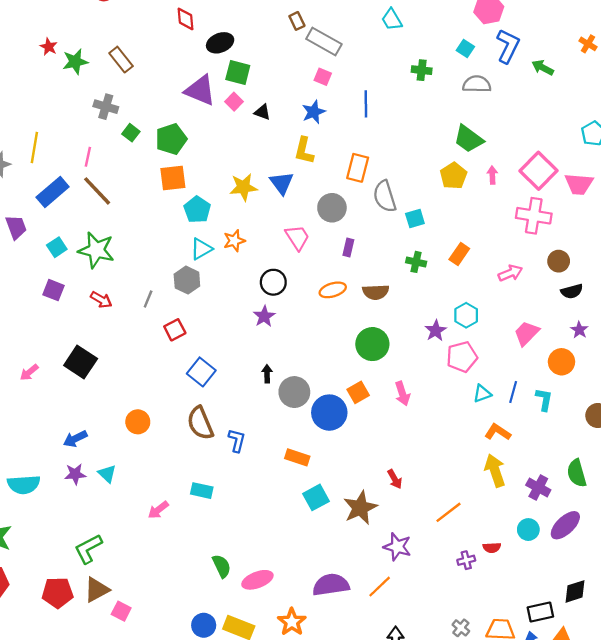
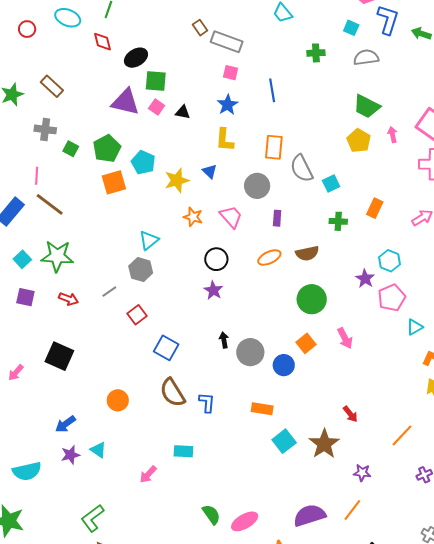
blue triangle: (282, 183) -> (210, 171), size x0.7
cyan pentagon: (197, 210) -> (143, 162), moved
orange star: (234, 241) -> (193, 217), moved, turned -30
gray line: (148, 299) -> (109, 292), turned 42
blue circle: (329, 413) -> (284, 365), size x0.7
purple star: (397, 547) -> (362, 473), size x0.7

